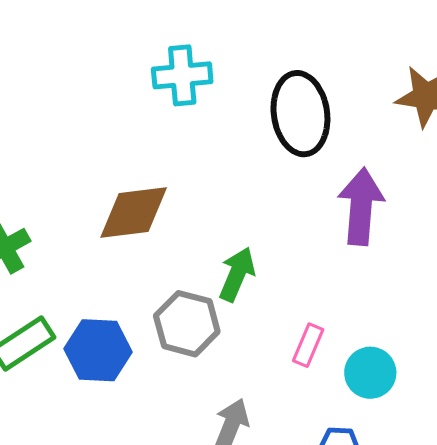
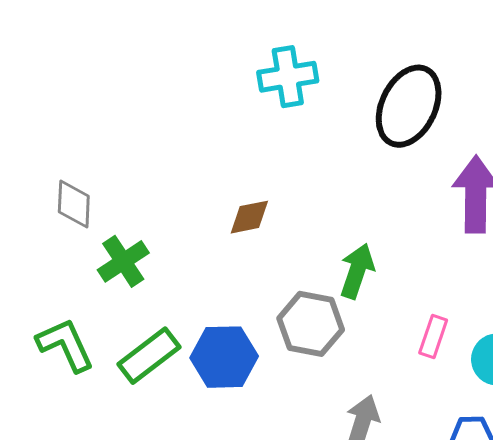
black ellipse: (300, 114) -> (409, 106), turned 38
brown diamond: (134, 213) -> (249, 217), size x0.6

